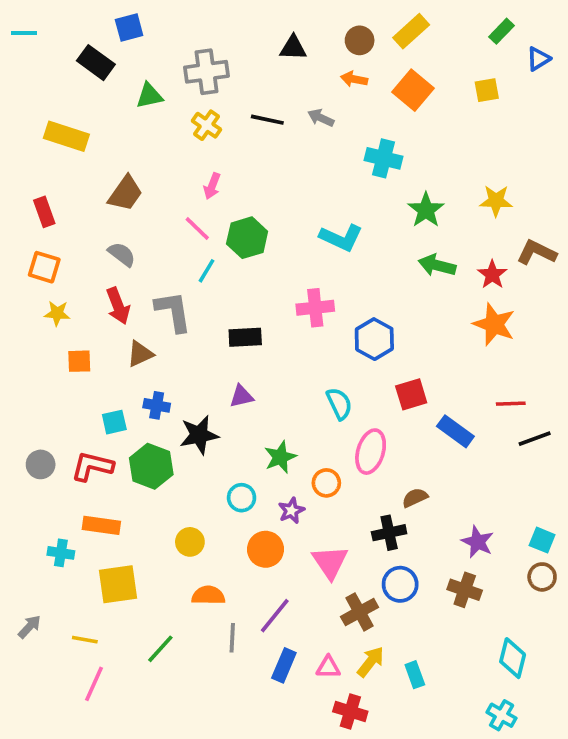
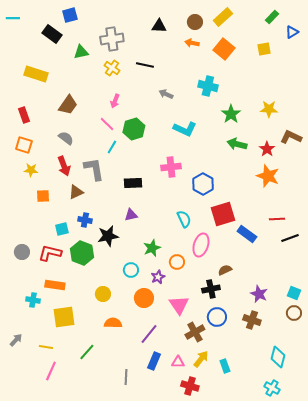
gray arrow: (321, 118) -> (166, 94), moved
red square: (411, 394) -> (223, 214), size x1.4
gray line: (232, 638) -> (126, 377), moved

